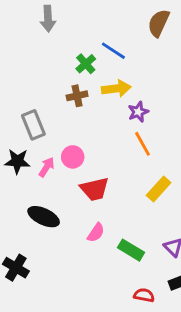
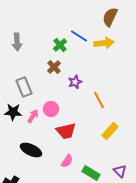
gray arrow: (48, 19) -> (17, 42), moved
yellow arrow: (116, 89) -> (104, 43), moved
brown cross: (77, 96) -> (54, 67), turned -32
purple star: (138, 112) -> (75, 82), moved

